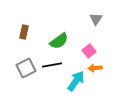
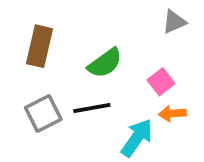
gray triangle: (96, 19) -> (174, 22), turned 32
brown rectangle: (24, 32) -> (40, 46), size x1.5

